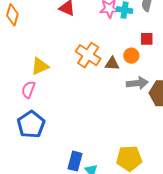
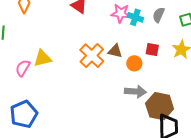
brown triangle: (112, 64) -> (115, 51), moved
pink semicircle: (28, 90) -> (23, 68), moved

